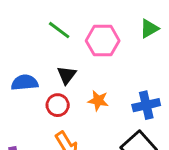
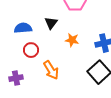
red circle: (58, 105) -> (31, 50), moved

